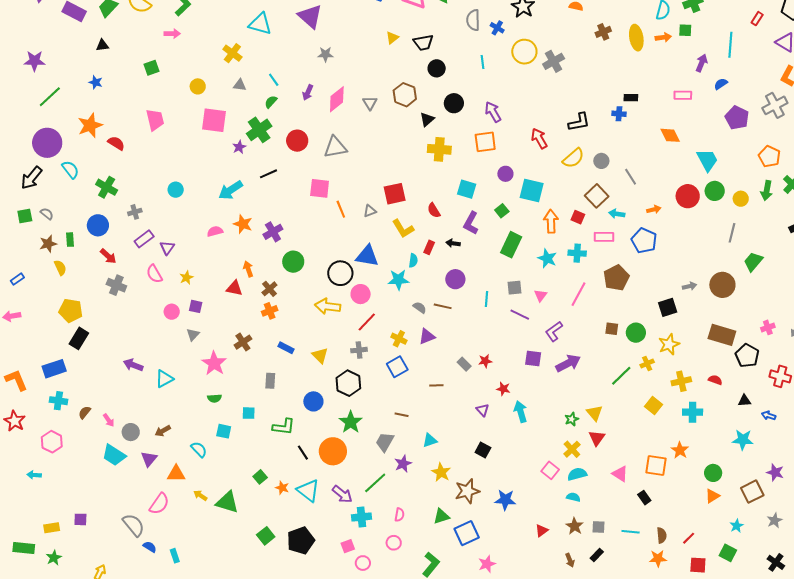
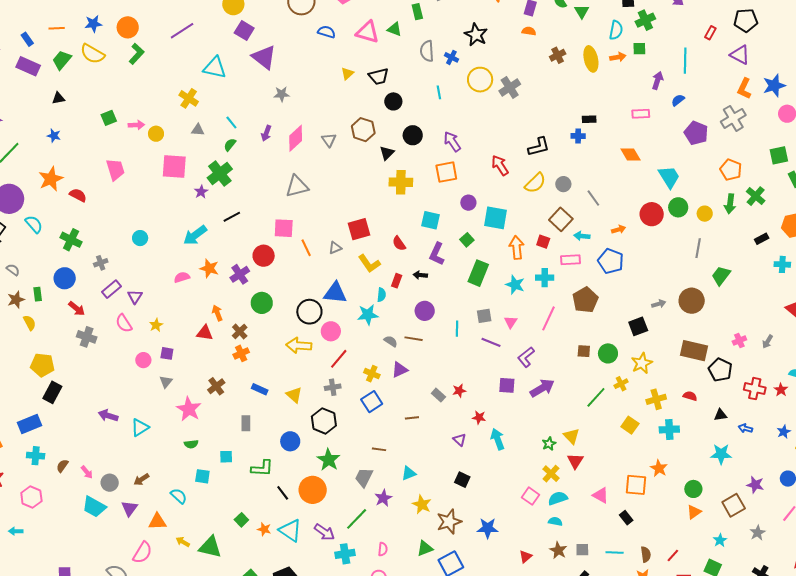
pink arrow: (172, 34) -> (136, 125), moved
red circle: (297, 141) -> (264, 256), moved

